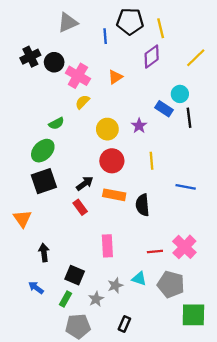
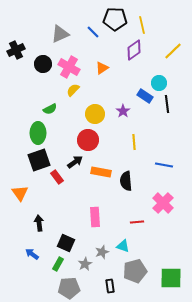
gray triangle: (68, 23) -> (60, 34), moved
blue line: (105, 36) -> (93, 32), turned -40
black cross: (30, 57) -> (16, 50), moved
black circle: (54, 62) -> (43, 64), moved
green ellipse: (43, 151) -> (38, 133), turned -45
red circle: (112, 161) -> (88, 140), moved
red rectangle: (80, 207) -> (57, 177), moved
pink cross: (184, 247) -> (163, 203), moved
gray pentagon: (171, 284) -> (135, 271), moved, turned -30
black rectangle: (124, 324) -> (110, 286), turned -32

